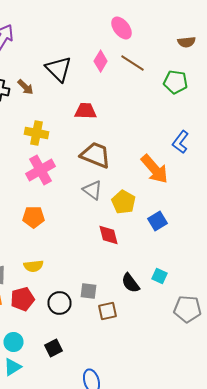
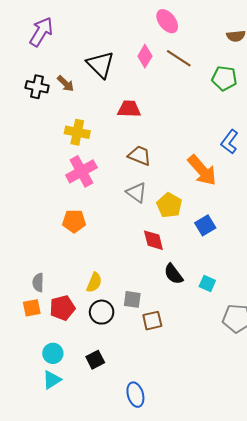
brown trapezoid: (96, 155) -> (140, 156), size x0.7
yellow semicircle: (34, 266) -> (94, 282), moved, turned -60
black semicircle: (130, 283) -> (173, 274), moved

